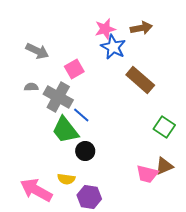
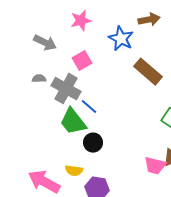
pink star: (105, 29) -> (81, 21), moved

